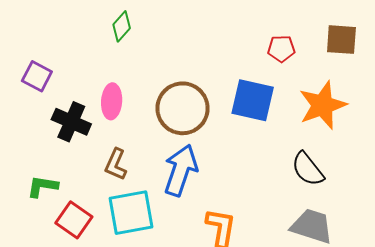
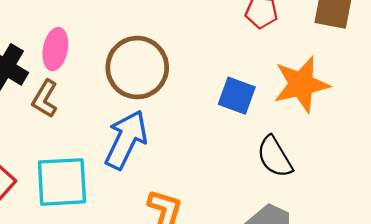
blue square: (253, 100) -> (237, 96), moved, size x0.7
brown L-shape: (116, 164) -> (45, 99), moved

